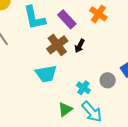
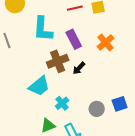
cyan trapezoid: (46, 74) -> (39, 86), turned -45
cyan cross: (83, 88) -> (62, 103), moved

